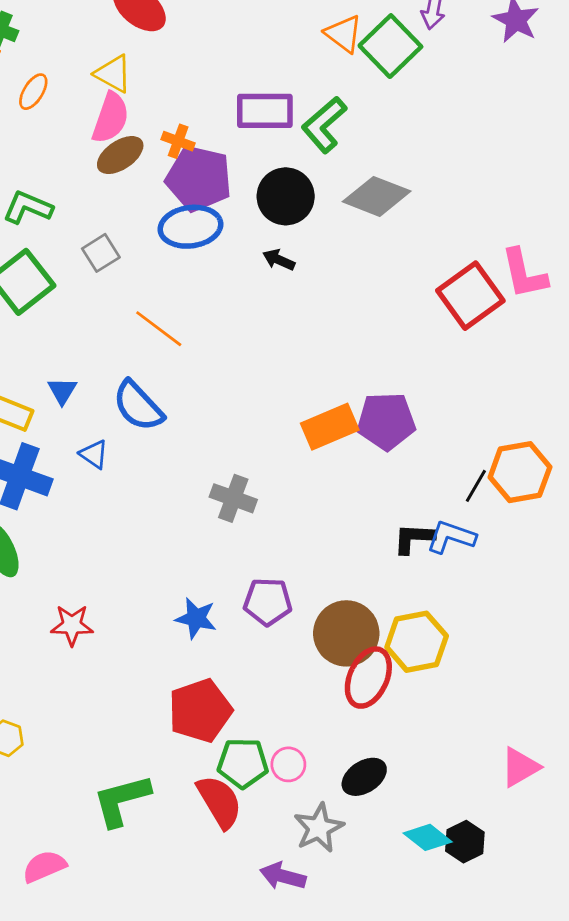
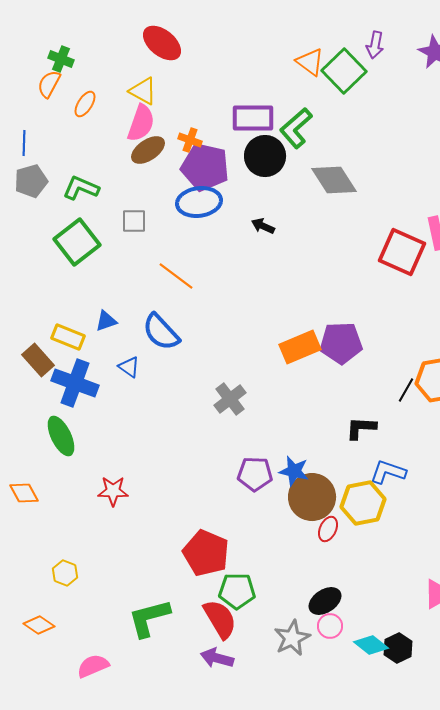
black circle: (286, 196) -> (265, 156), moved
gray diamond: (377, 196) -> (334, 180), turned 36
gray square: (101, 253) -> (134, 221), turned 32
red square: (470, 296) -> (402, 252), turned -30
blue triangle: (62, 391) -> (106, 321), turned 40
gray cross: (233, 498) -> (230, 399), turned 32
blue L-shape: (451, 537) -> (388, 472), moved
blue star: (196, 618) -> (294, 471), moved
red ellipse: (368, 678) -> (328, 529), size x0.6
red pentagon: (200, 711) -> (206, 553), turned -30
pink circle: (288, 764) -> (330, 626), moved
purple arrow: (283, 876) -> (217, 658), moved

